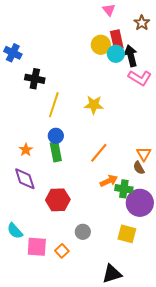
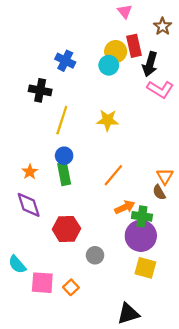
blue cross: (13, 53) -> (65, 61), moved
cyan circle: (116, 54) -> (109, 65), moved
black arrow: (131, 56) -> (150, 64), turned -150
purple circle: (140, 203) -> (141, 236), moved
gray circle: (83, 232) -> (95, 255), moved

